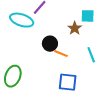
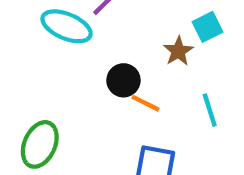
cyan square: (88, 16) -> (207, 27), turned -32

